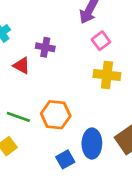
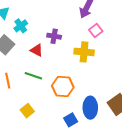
yellow cross: (107, 75) -> (84, 52), moved
green line: (18, 117) -> (33, 76), moved

